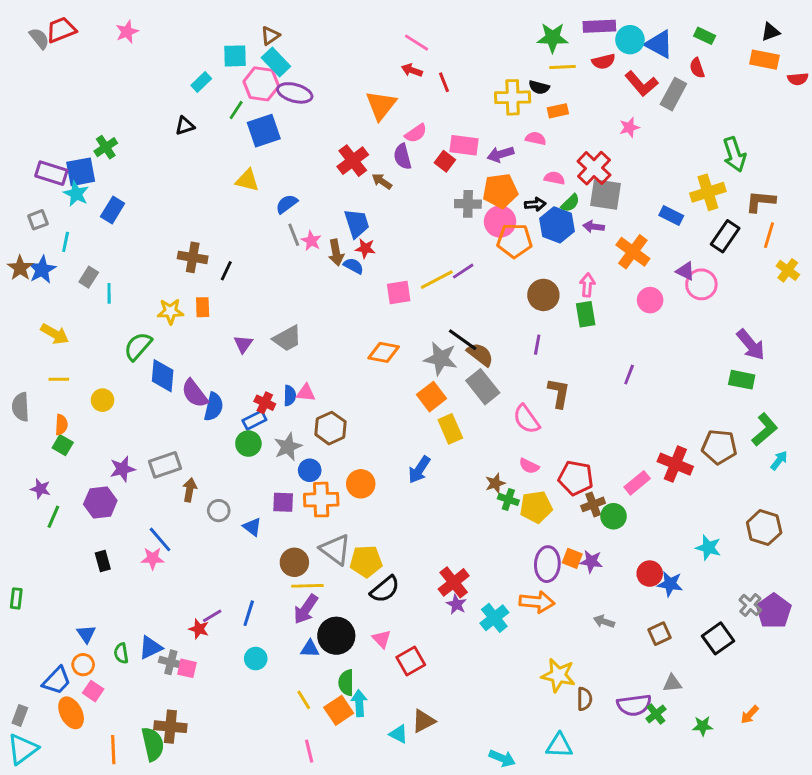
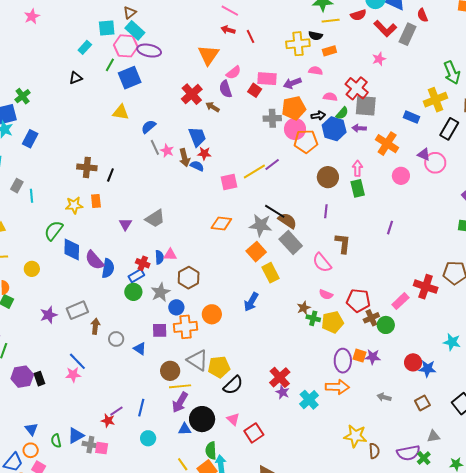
purple hexagon: (100, 502) -> (22, 377), moved

